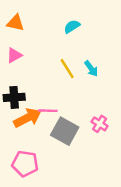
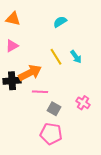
orange arrow: (27, 118) -> (30, 73), moved
gray square: (65, 131) -> (54, 109), size x0.6
pink pentagon: (25, 164) -> (51, 134), moved

